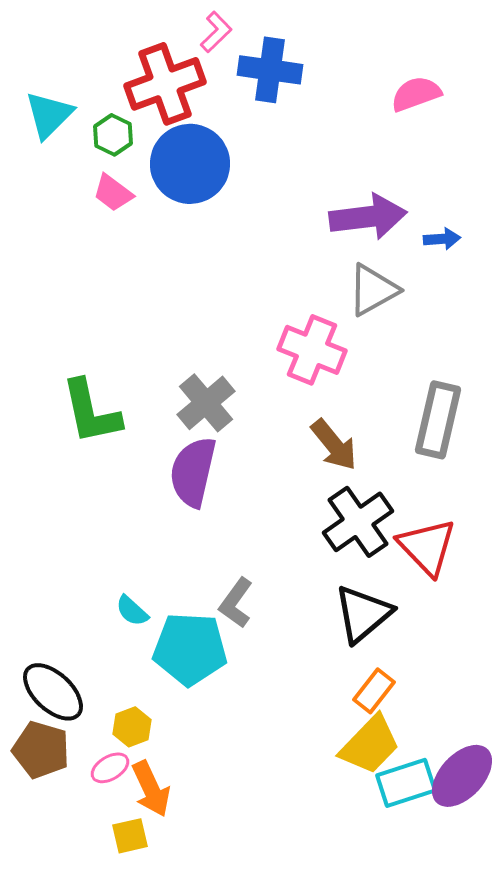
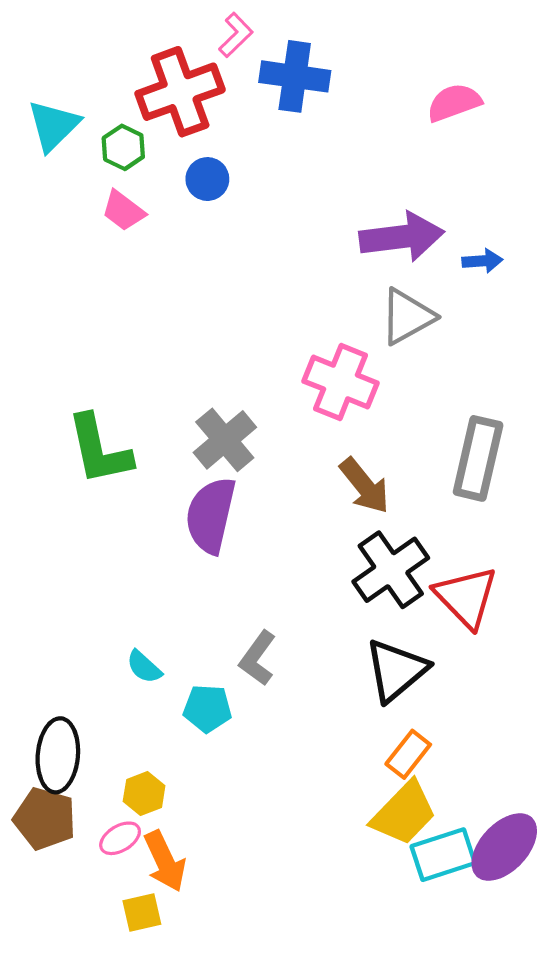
blue circle: (190, 164) -> (207, 179), size x0.5
cyan pentagon: (190, 649) -> (207, 708), size x0.6
black ellipse: (53, 692) -> (58, 755), turned 52

